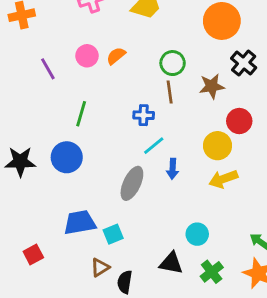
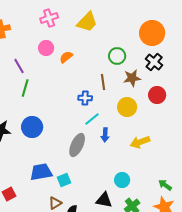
orange circle: (222, 21) -> (152, 33), moved
pink circle: (87, 56) -> (46, 48), moved
green circle: (173, 63) -> (117, 56), moved
green line: (81, 114) -> (25, 88), moved
red circle: (239, 121) -> (157, 95), moved
yellow circle: (217, 146) -> (127, 107), moved

